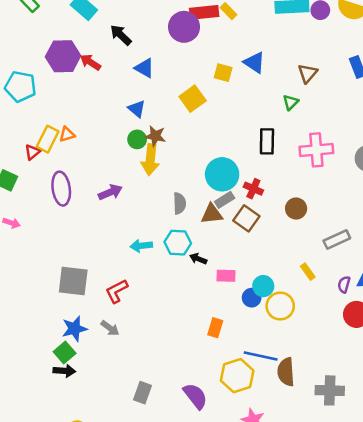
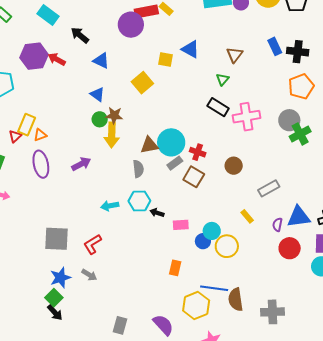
orange triangle: (67, 134) -> (40, 135), moved
black rectangle: (267, 141) -> (218, 107), moved, turned -55
brown triangle: (212, 214) -> (149, 145), moved
black arrow: (64, 371) -> (55, 313), turned 48

